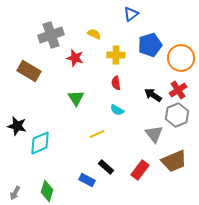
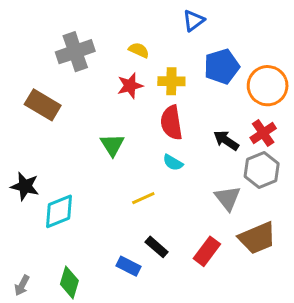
red star: (75, 58) -> (130, 86), moved, turned -30
red semicircle: (116, 83) -> (171, 123), size x1.6

